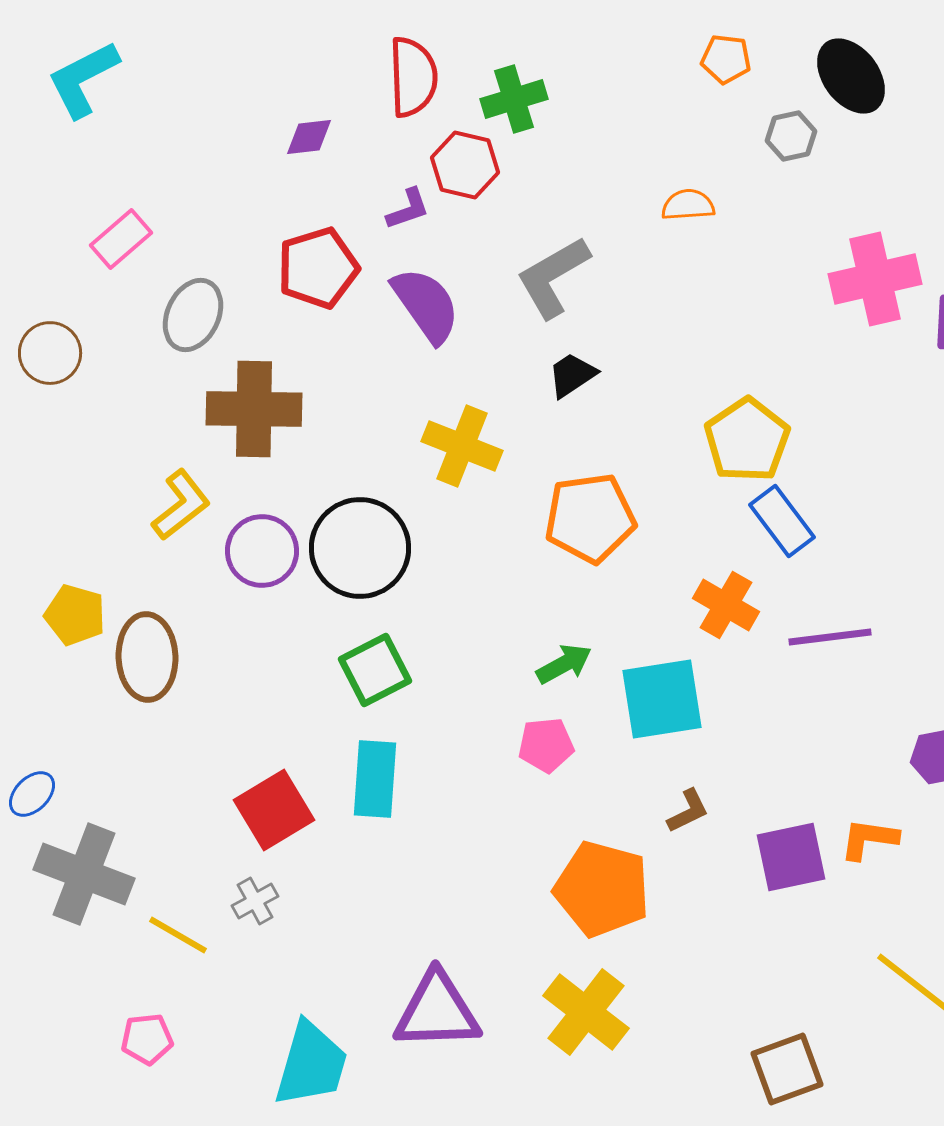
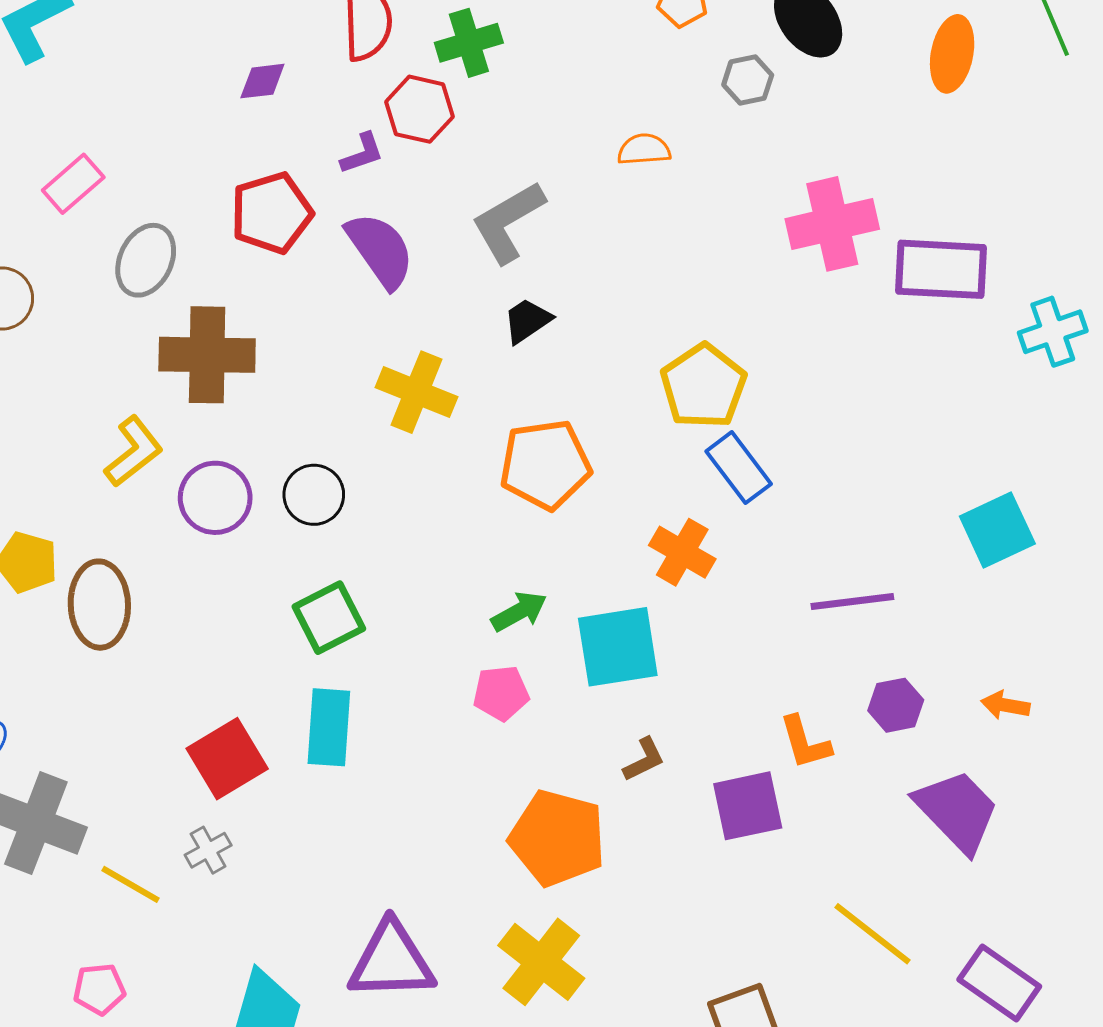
black circle: (360, 548) -> (314, 495), size x0.6
purple line: (830, 637) -> (852, 601), moved
orange L-shape: (869, 839) -> (805, 742), moved, turned -114

